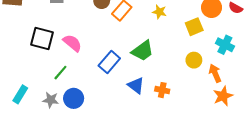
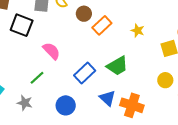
black square: (42, 38) -> (22, 25), moved
orange cross: (162, 90) -> (132, 105), size x1.6
blue circle: (74, 98) -> (66, 105), moved

